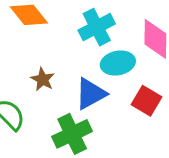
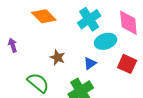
blue triangle: (91, 94) -> (90, 63), size x0.6

